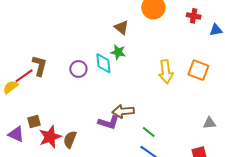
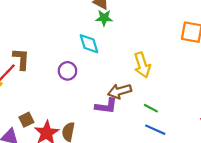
green star: (118, 52) -> (104, 18), moved
purple circle: (78, 69) -> (67, 71), moved
yellow arrow: (166, 72) -> (142, 65), moved

